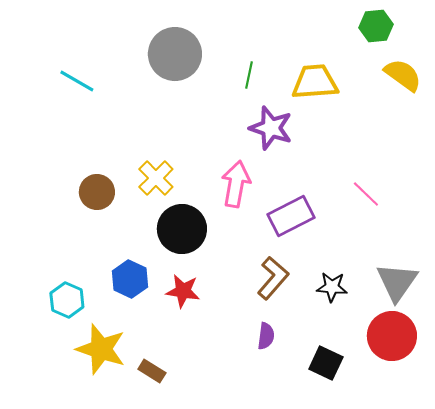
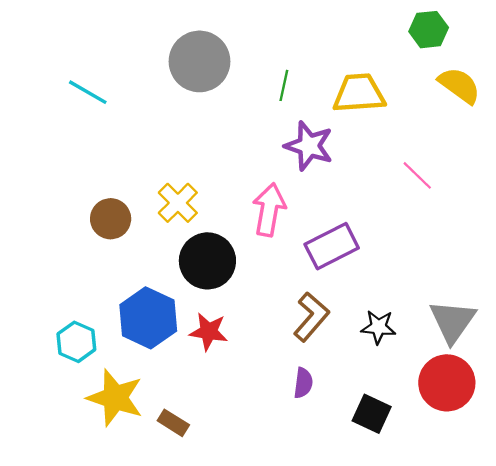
pink line: (366, 194) -> (417, 175), moved
blue hexagon: (130, 279) -> (148, 318), size x1.4

